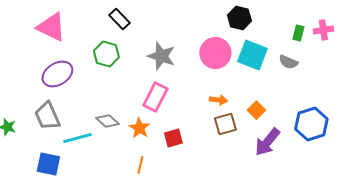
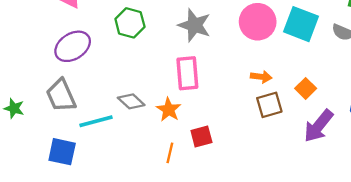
pink rectangle: (155, 97) -> (187, 73), turned -32
red square: (173, 138) -> (201, 136), moved

